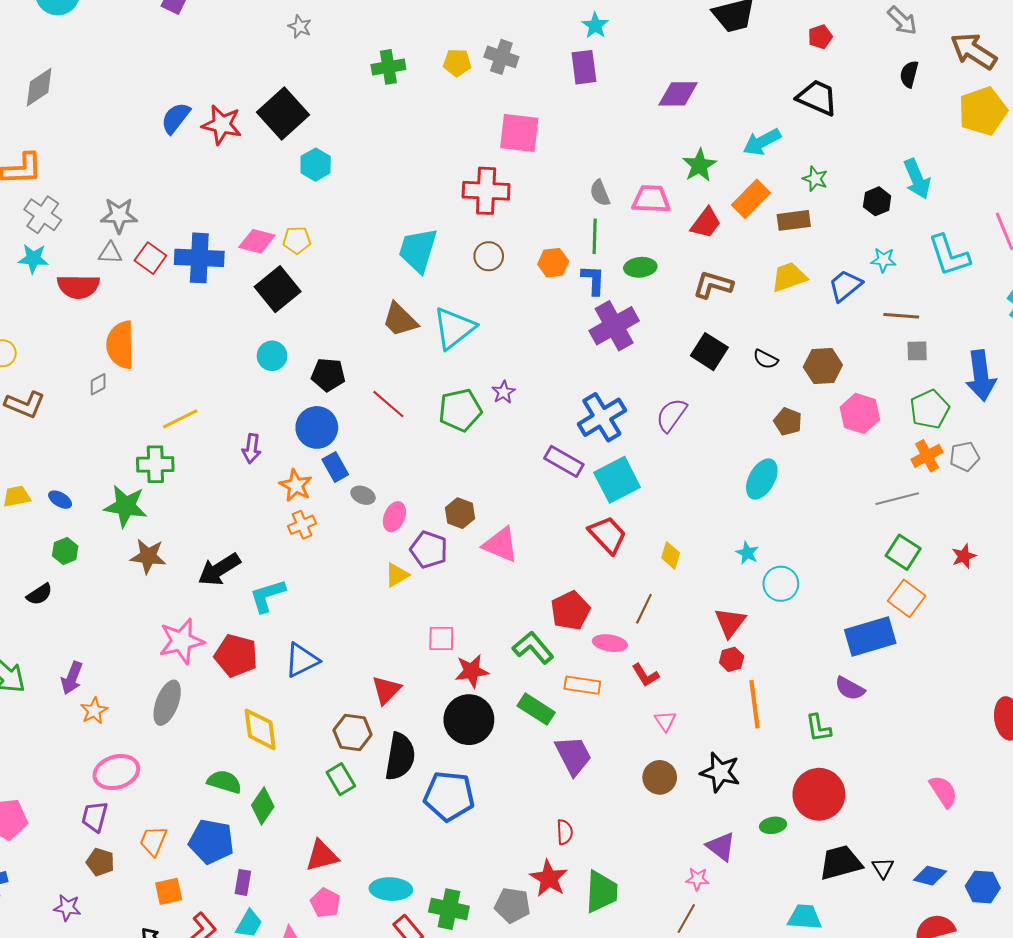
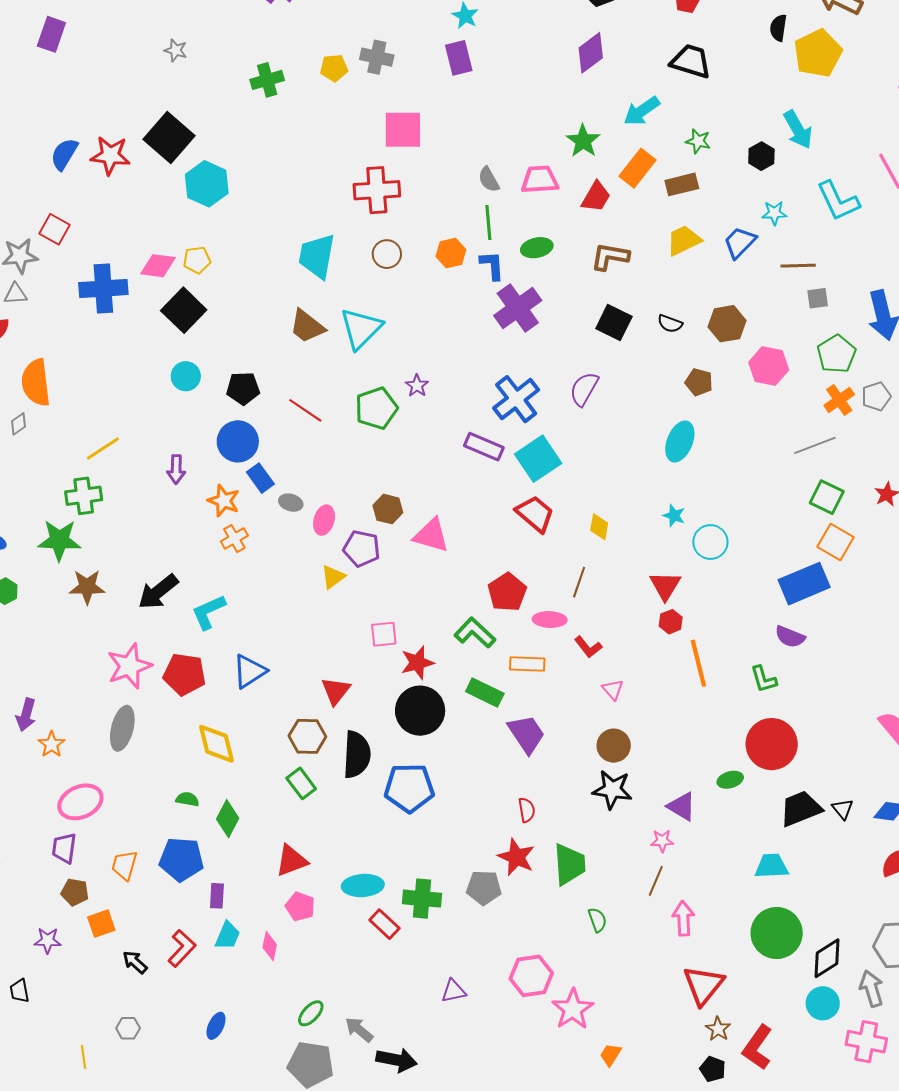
purple diamond: (678, 94) -> (591, 53), moved, turned -30
yellow pentagon: (983, 111) -> (818, 53), moved
cyan hexagon: (316, 165) -> (207, 184), size x1.4
red square: (150, 258) -> (54, 229), moved
black star: (720, 772) -> (612, 790), moved
green semicircle: (224, 782) -> (187, 799), size x0.7
orange square: (169, 891) -> (101, 924), moved

